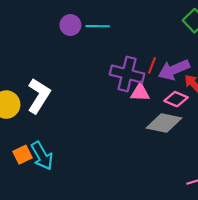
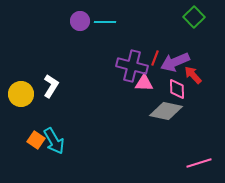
white L-shape: (39, 96) -> (51, 86), size x0.7
pink diamond: (176, 99) -> (177, 89), turned 65
orange square: (22, 155) -> (36, 140), turned -30

